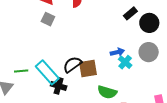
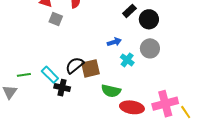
gray square: (48, 19) -> (56, 19), moved
blue arrow: (117, 52) -> (114, 42), moved
cyan rectangle: (47, 72) -> (50, 75), size x0.7

